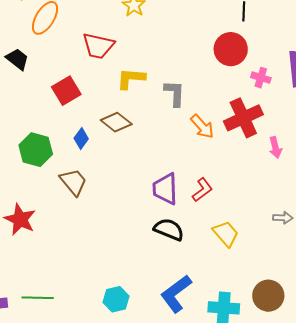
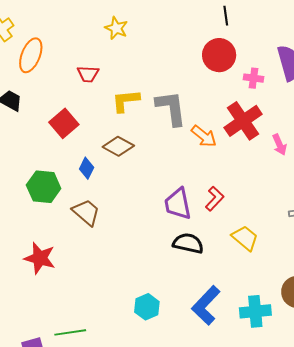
red trapezoid: (98, 46) -> (88, 74), size x0.7
gray L-shape: (175, 93) -> (171, 108), size x1.4
cyan hexagon: (116, 299) -> (147, 307), moved

